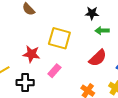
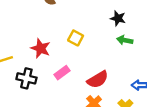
yellow square: (59, 38) -> (76, 38), size x0.6
red semicircle: (98, 58) -> (98, 80), moved

